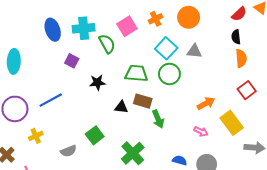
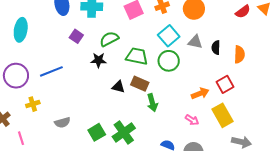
black semicircle: (236, 37) -> (216, 48), moved
green semicircle: (107, 44) -> (109, 39), moved, turned -96
red square: (247, 90) -> (225, 84), moved
green square: (95, 135) -> (97, 132), moved

